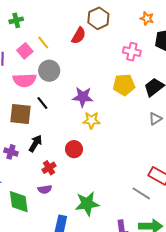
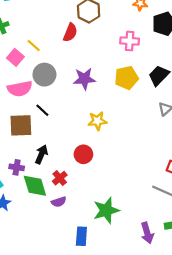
purple star: (83, 97) -> (84, 79), moved
green diamond: (19, 202) -> (35, 186), moved

